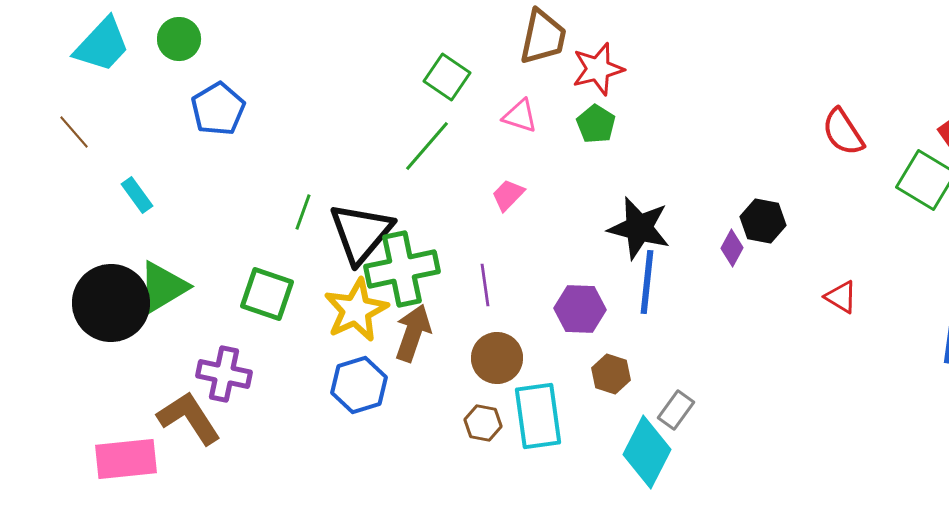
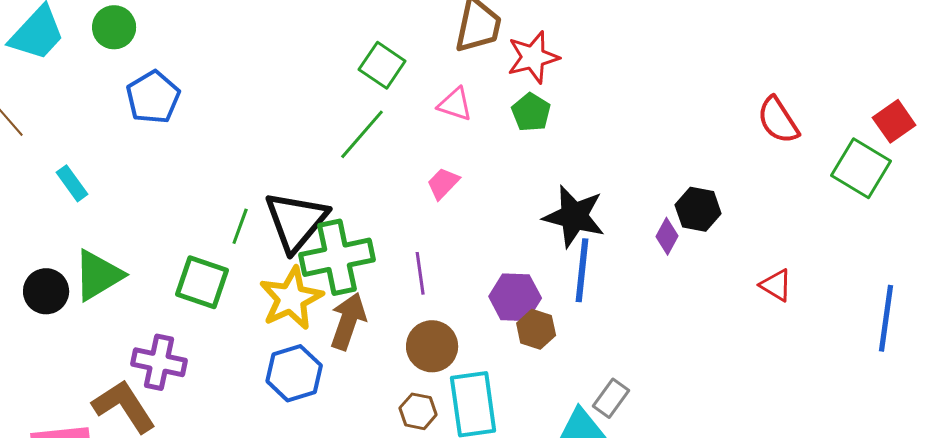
green line: (303, 212) -> (240, 226), moved
black circle: (111, 303) -> (46, 291), size x0.6
brown hexagon: (611, 374) -> (536, 329), moved

